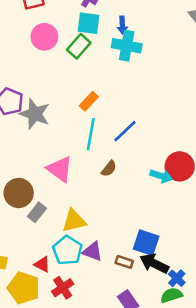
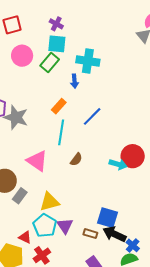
blue arrow: (122, 25) -> (74, 81), moved
blue line: (125, 131) -> (92, 116), moved
purple triangle: (92, 251) -> (65, 226), turned 36

